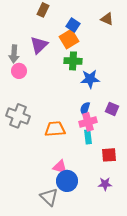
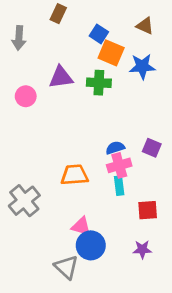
orange square: (69, 39) -> (111, 53), moved, turned -36
purple triangle: (39, 45) -> (61, 77), moved, turned 36
gray arrow: (14, 54) -> (19, 38), moved
blue star: (90, 79) -> (142, 66), moved
blue semicircle: (85, 109) -> (115, 148), turned 56
gray cross: (18, 116) -> (24, 201), moved, turned 30

